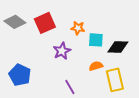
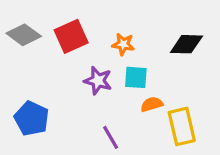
cyan square: (96, 40) -> (136, 77), moved
black diamond: (118, 47) -> (186, 44), moved
purple star: (62, 51) -> (98, 81), turned -30

